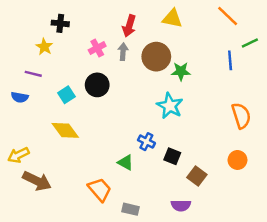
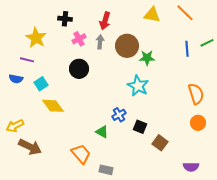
yellow triangle: (172, 18) -> (152, 15), moved
black cross: (60, 23) -> (65, 19), moved
green line: (250, 43) -> (207, 43), moved
yellow star: (44, 47) -> (36, 38), size x1.5
cyan square: (66, 95) -> (41, 84), moved
blue cross: (146, 142) -> (119, 115), turned 32
orange circle: (237, 160) -> (198, 123), moved
purple semicircle: (181, 206) -> (191, 167), moved

